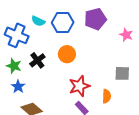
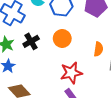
orange semicircle: (107, 96) -> (98, 49), moved

